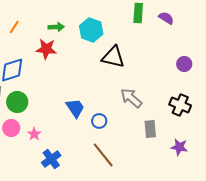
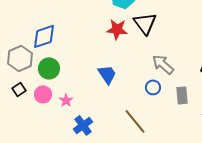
red star: (46, 49) -> (117, 29), moved
black triangle: (113, 57) -> (145, 23), turned 40
blue circle: (99, 121) -> (153, 87), moved

